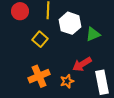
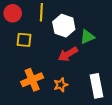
yellow square: (40, 39) -> (24, 40), moved, turned -35
red arrow: (82, 64) -> (68, 54), moved

